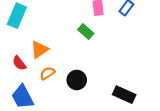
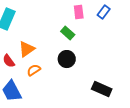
black circle: (77, 80) -> (67, 59), moved

